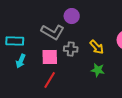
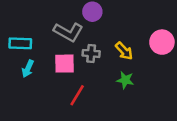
red line: (50, 80) -> (77, 95), moved

